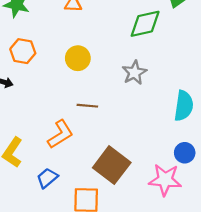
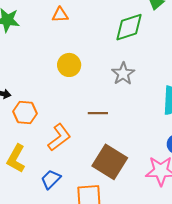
orange hexagon: (23, 51) -> (25, 112), moved
brown line: (87, 106) -> (98, 113), moved

